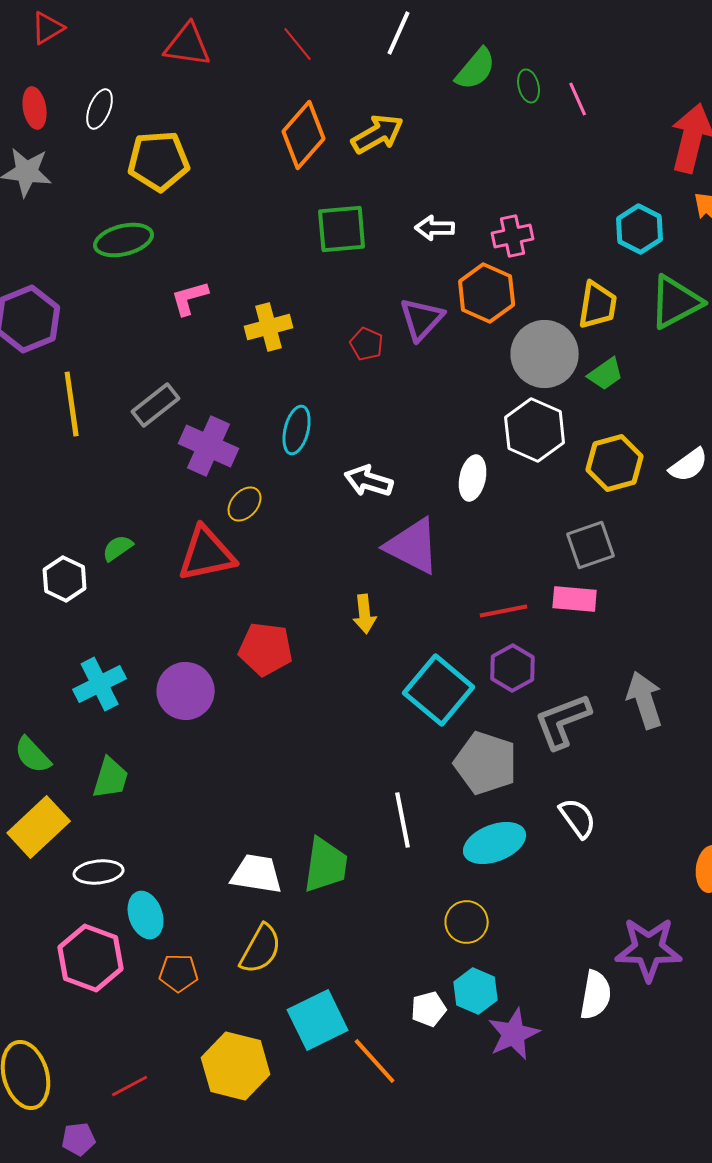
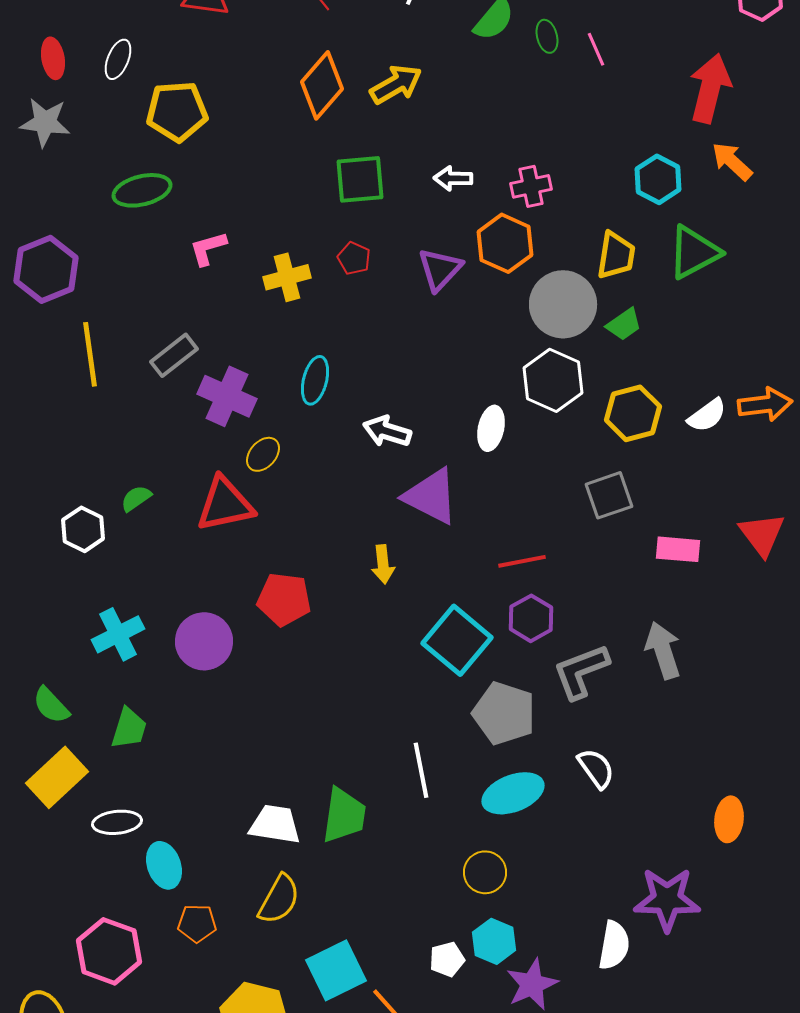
red pentagon: (367, 344) -> (354, 258), moved
pink rectangle: (575, 599) -> (678, 549), moved
pink hexagon: (91, 958) -> (109, 951), moved

